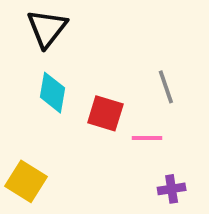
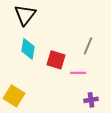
gray line: (166, 87) -> (88, 46), turned 42

